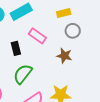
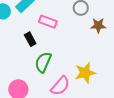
brown star: (64, 56) -> (98, 25), moved

